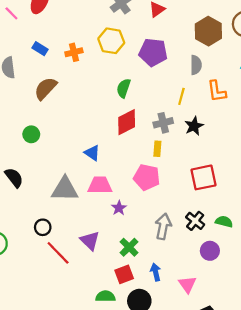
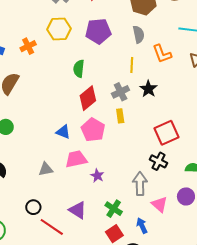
pink pentagon: (147, 177) -> (93, 130), moved, turned 30
gray triangle: (65, 189) -> (46, 169), size x0.6
black cross: (195, 221) -> (158, 161), moved
pink triangle: (187, 284) -> (159, 204), moved

